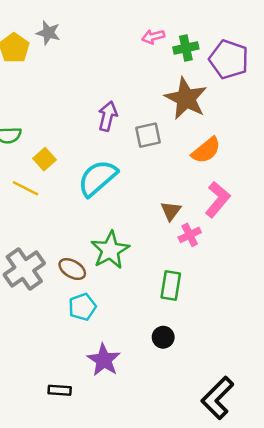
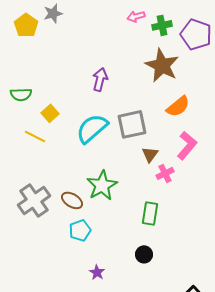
gray star: (48, 33) -> (53, 13), turned -30
gray square: (148, 135) -> (132, 124), moved, size x1.4
purple star: (104, 360) -> (97, 272), size x0.6

